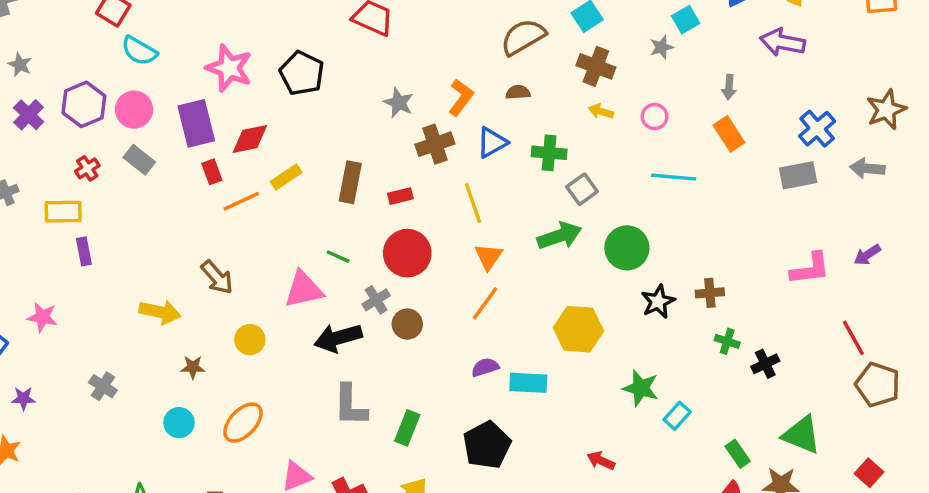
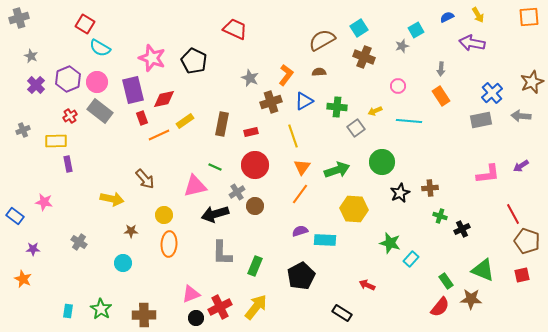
yellow arrow: (601, 111) -> (375, 111), moved, turned -40
gray rectangle: (139, 160) -> (100, 111), size x1.4
green arrow: (559, 236) -> (337, 170), moved
orange ellipse: (243, 423) -> (169, 244), moved, turned -40
red square: (869, 473) -> (522, 275), moved, turned 35

